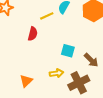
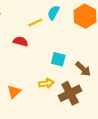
red semicircle: (33, 34) -> (21, 41), turned -88

